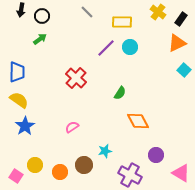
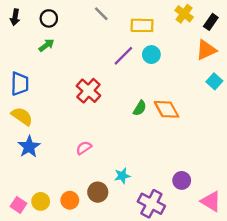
black arrow: (21, 10) -> (15, 17), moved
orange diamond: (138, 121) -> (167, 109), moved
yellow circle: (35, 165) -> (41, 201), moved

